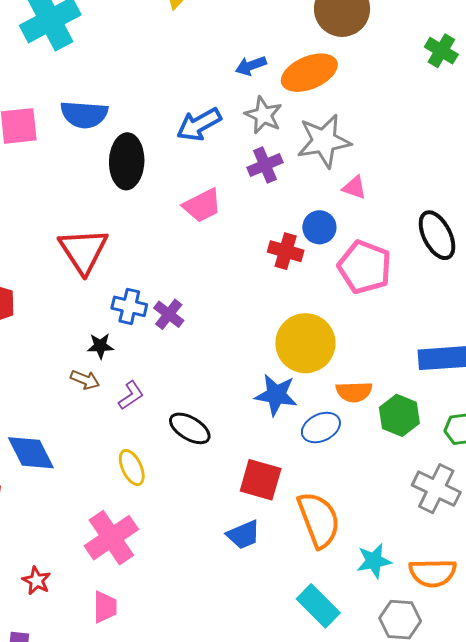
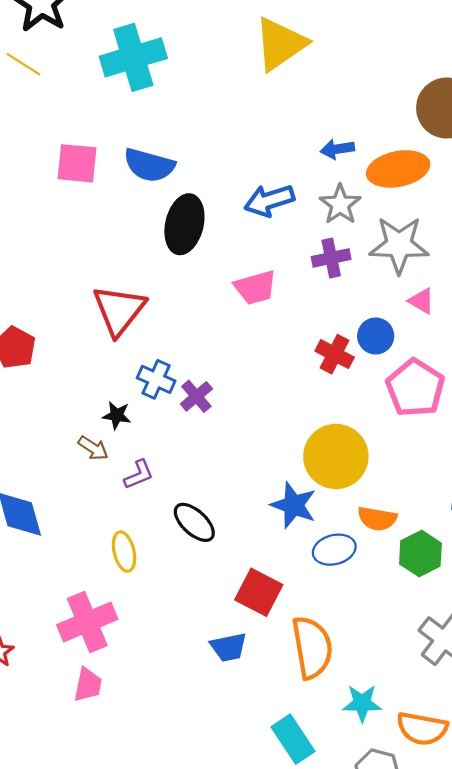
pink trapezoid: (105, 607) -> (88, 685), moved

